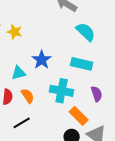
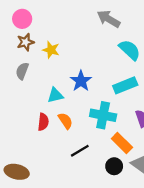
cyan rectangle: (82, 64) -> (125, 85), turned -35
black line: (22, 123) -> (80, 151), moved

